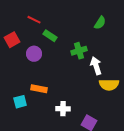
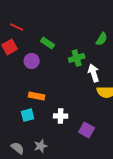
red line: (34, 20) -> (17, 27), moved
green semicircle: (100, 23) -> (102, 39), moved
cyan square: (20, 102) -> (28, 115), moved

